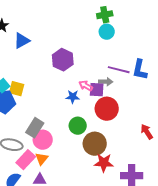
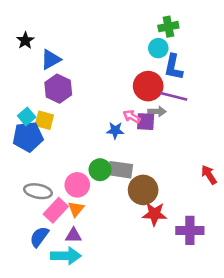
green cross: (105, 15) -> (168, 27), moved
purple hexagon: (63, 60) -> (58, 89), moved
blue L-shape: (140, 70) -> (173, 67), moved
red circle: (107, 109) -> (148, 86), moved
green circle: (78, 126) -> (100, 170), moved
gray rectangle: (35, 128) -> (120, 170), moved, turned 66

